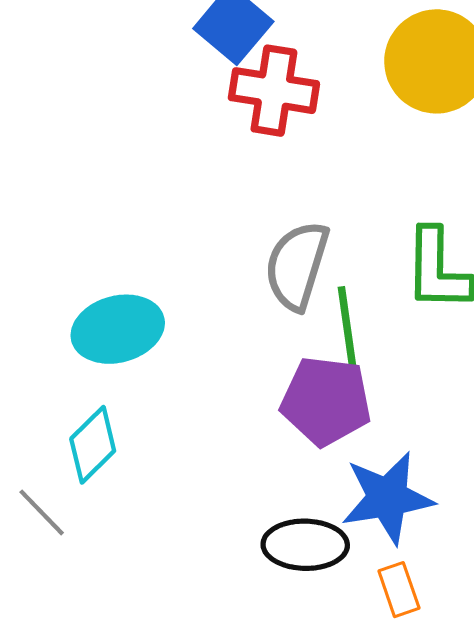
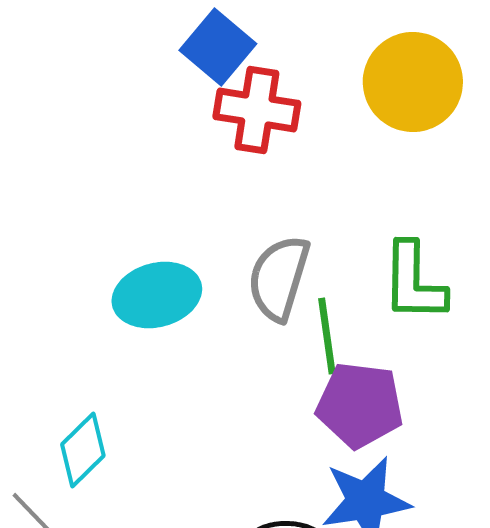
cyan ellipse: (118, 329) -> (157, 295), moved
purple pentagon: (326, 401) -> (360, 405), moved

